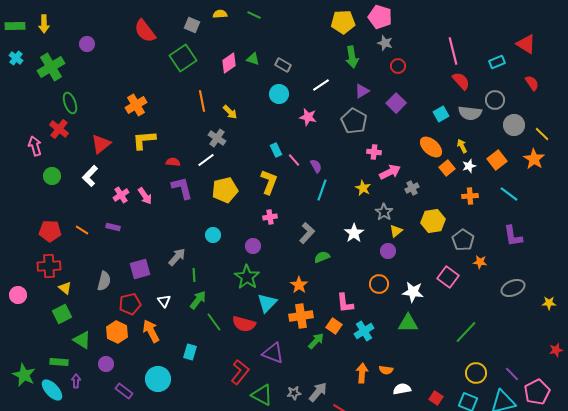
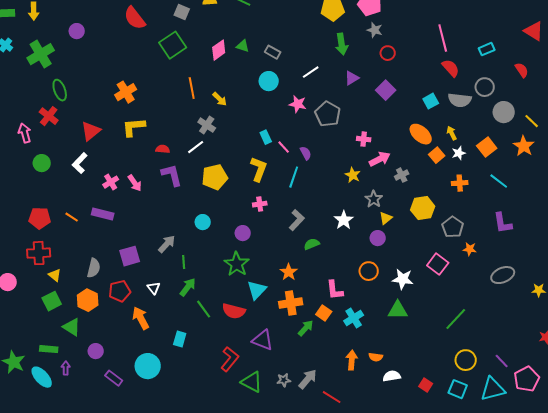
red triangle: (526, 44) -> (534, 31), moved
gray pentagon: (354, 121) -> (328, 114), moved
cyan line: (322, 190) -> (294, 177), moved
purple rectangle: (113, 227) -> (103, 214), size x1.5
orange hexagon: (117, 332) -> (88, 300), moved

